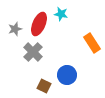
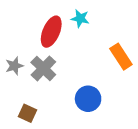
gray star: (15, 29) -> (14, 66), moved
brown square: (44, 86) -> (28, 113), moved

